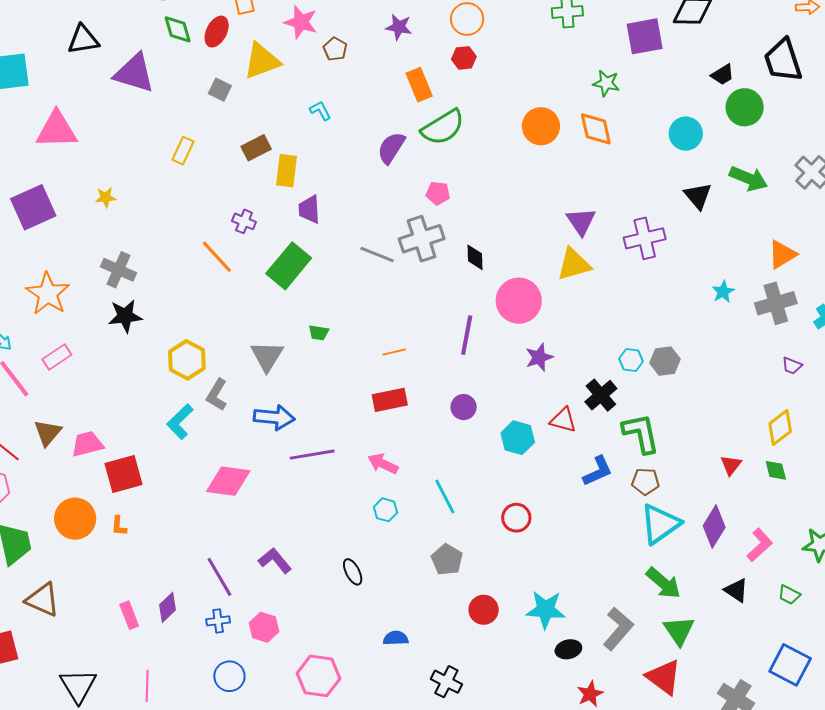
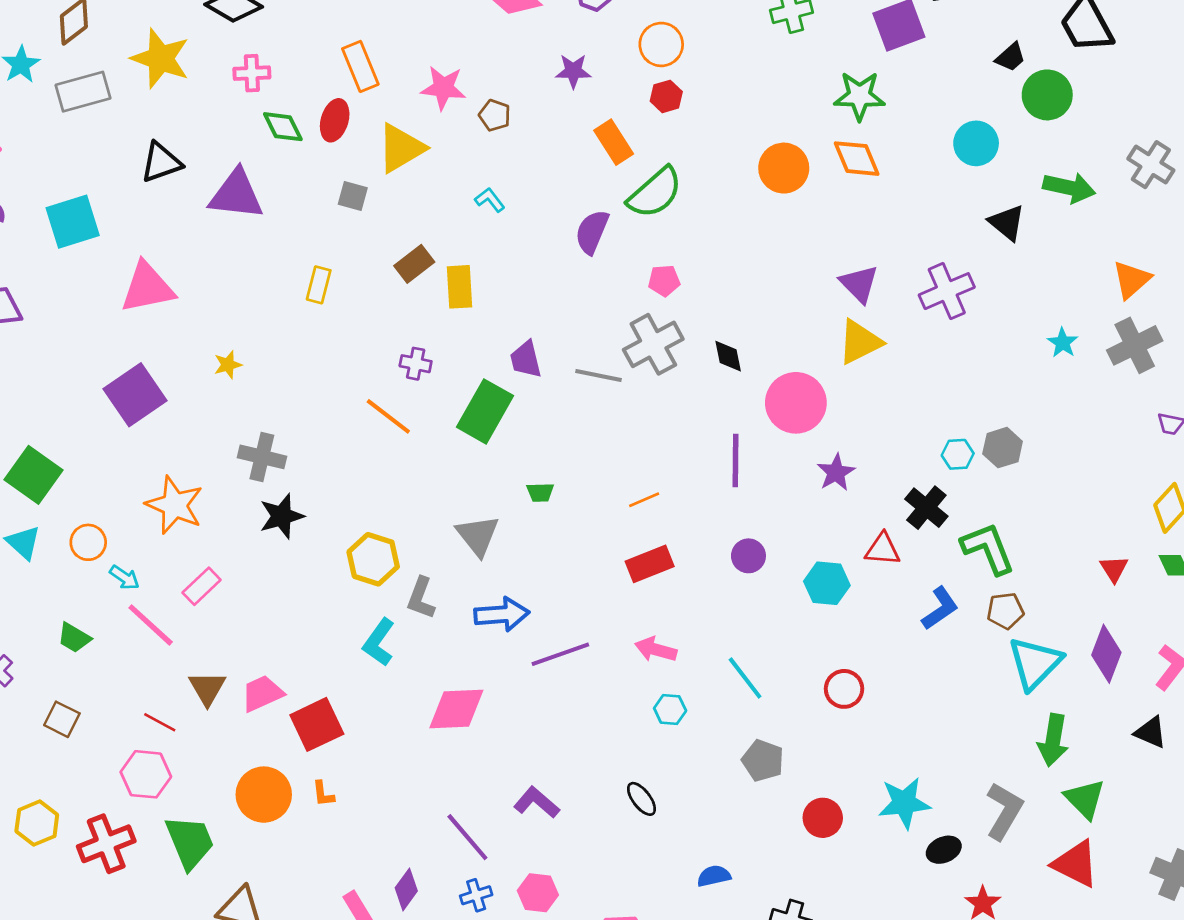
green star: (606, 83) -> (859, 96), size x1.4
purple trapezoid: (309, 209) -> (526, 359), moved
green arrow: (663, 583) -> (1053, 740), turned 69

